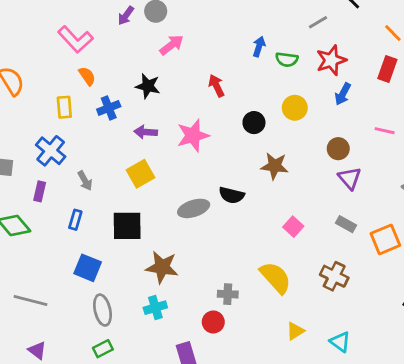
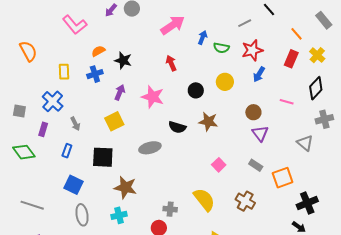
pink arrow: (172, 45) -> (173, 25), moved, size x1.4
orange semicircle: (87, 76) -> (98, 51), moved, turned -88
purple arrow: (146, 132) -> (120, 92), turned 105
pink star: (193, 135) -> (153, 97), turned 30
black semicircle: (232, 195) -> (177, 127), moved

